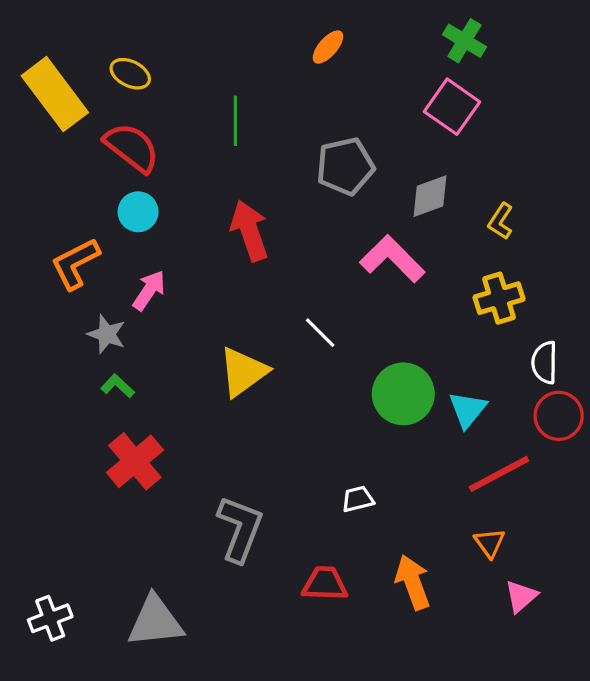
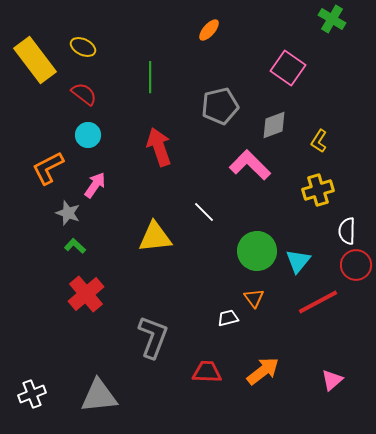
green cross: (464, 41) -> (332, 19), moved
red semicircle: (132, 147) -> (84, 94), size x0.7
yellow triangle: (243, 372) -> (155, 237), turned 30
orange triangle: (490, 543) -> (254, 298), moved
orange arrow: (413, 582) -> (263, 371), turned 72

